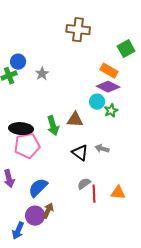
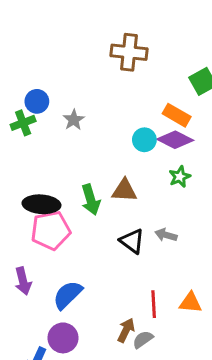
cyan circle: (97, 102) -> (144, 140), moved
gray semicircle: (84, 184) -> (143, 339), moved
brown arrow: (48, 211) -> (126, 330), moved

